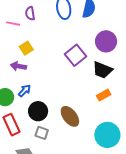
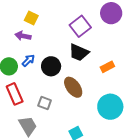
yellow square: (26, 48) -> (31, 18), turned -32
black trapezoid: (102, 70) -> (79, 52), moved
black circle: (38, 111) -> (51, 66), moved

